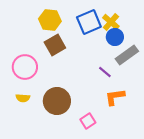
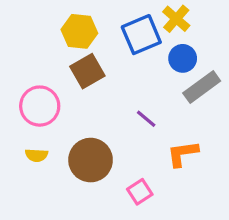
yellow cross: (111, 22) -> (176, 19), moved
purple line: (105, 72) -> (146, 119), moved

